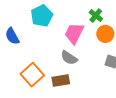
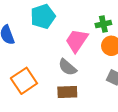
green cross: (96, 16) -> (103, 24), turned 32
brown rectangle: (61, 80) -> (67, 92), moved

